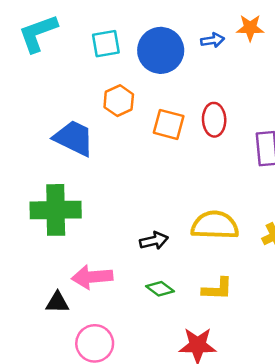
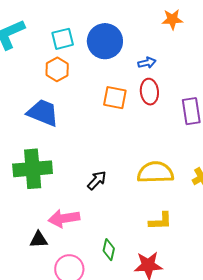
blue arrow: (213, 40) -> (147, 63), moved
orange hexagon: (119, 101) -> (57, 69), moved
black arrow: (154, 241) -> (97, 180), moved, turned -30
green diamond: (160, 289) -> (109, 250), moved, turned 70

